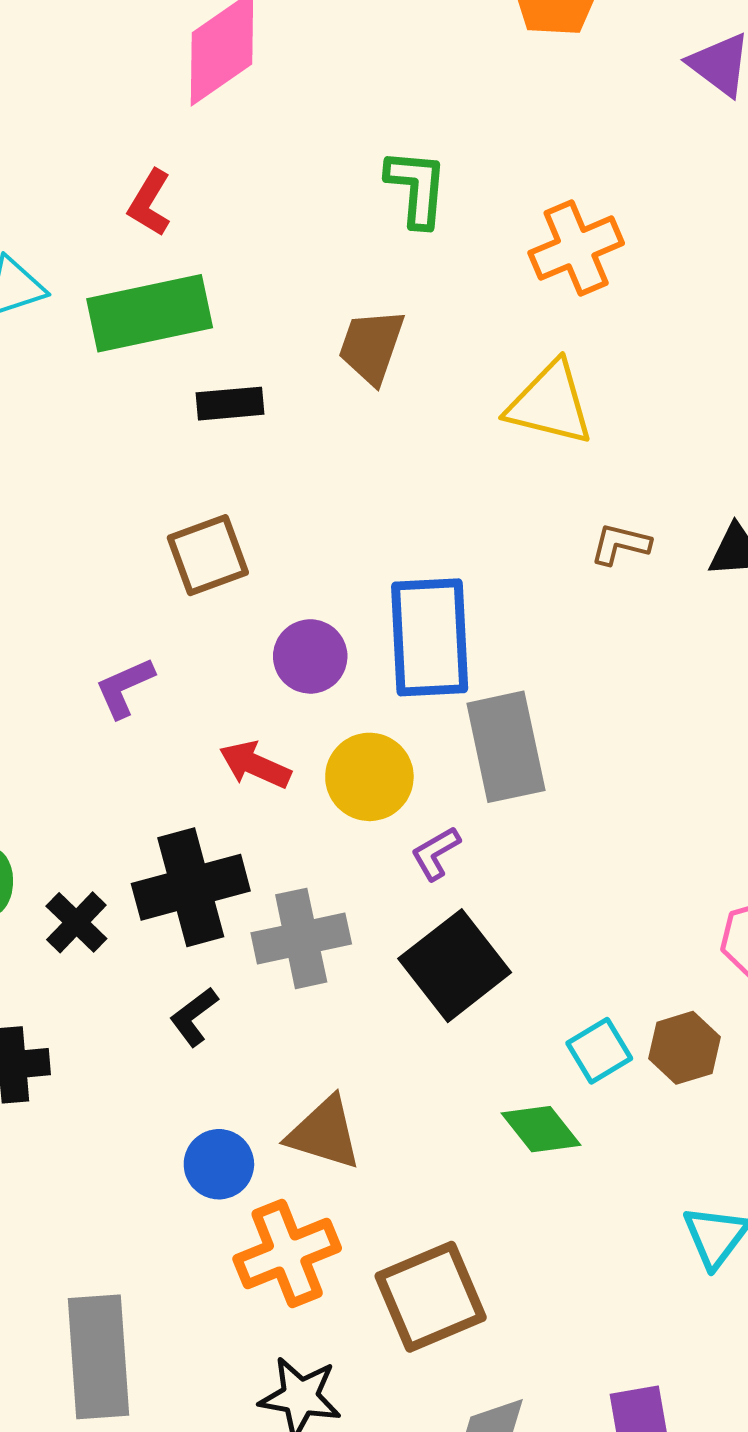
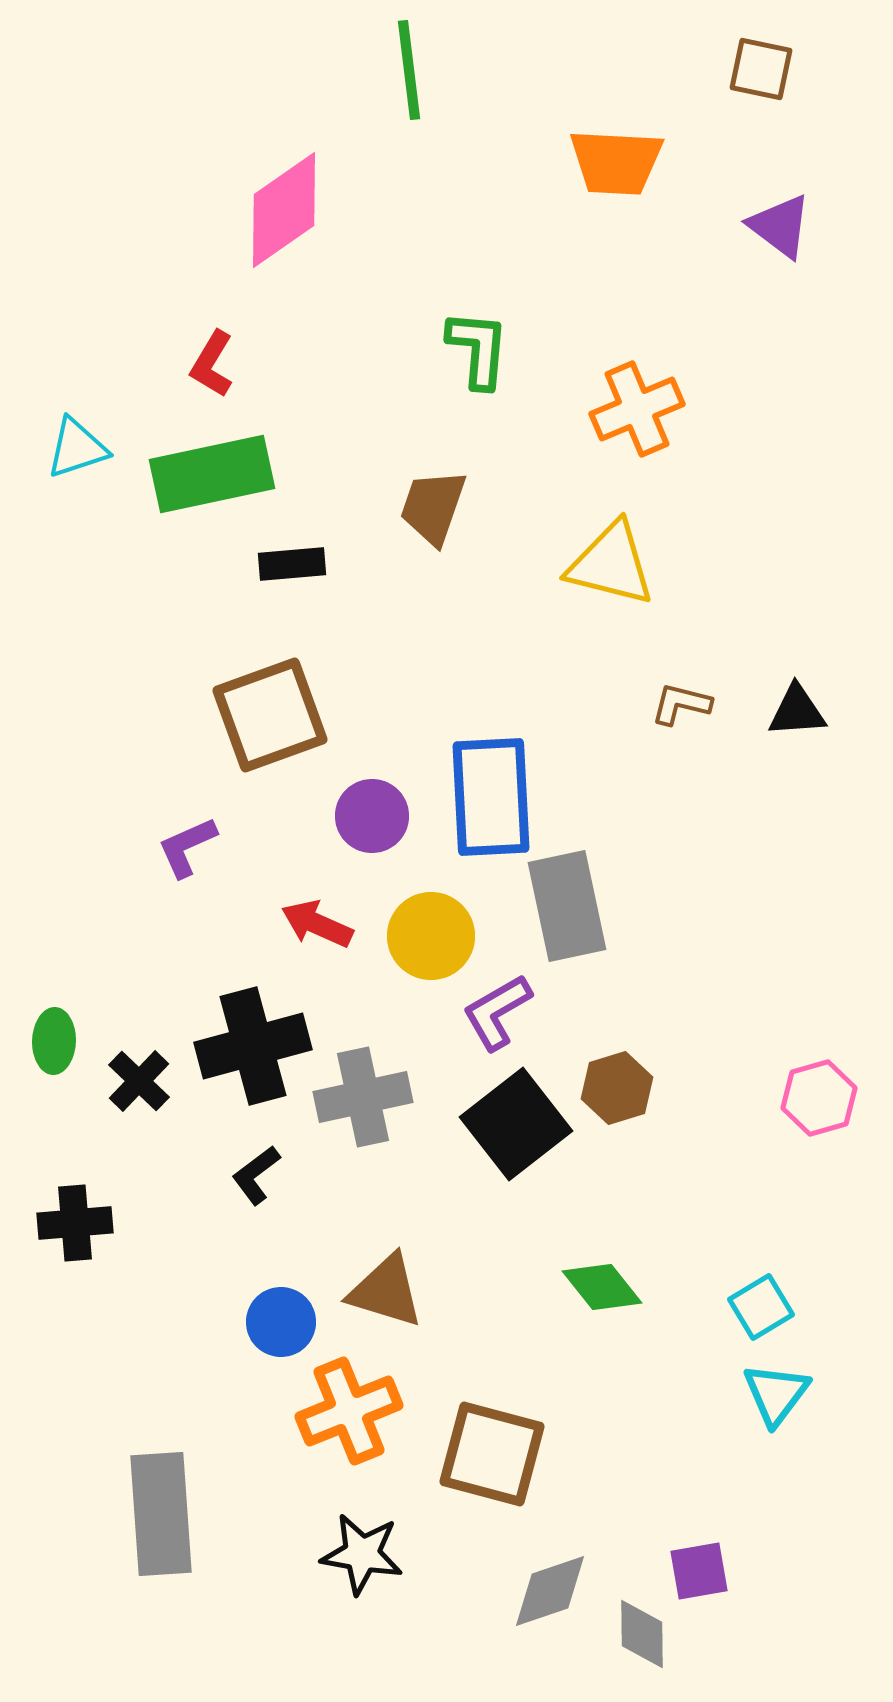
brown square: (208, 555) -> (270, 715), size x1.4
purple L-shape: (436, 853) -> (497, 1012), size x1.4
brown hexagon: (685, 1048) -> (617, 1088), moved
cyan square: (599, 1051) -> (761, 1307), moved
brown square: (431, 1297) -> (492, 1454), turned 38

